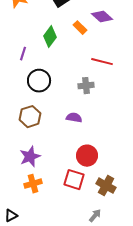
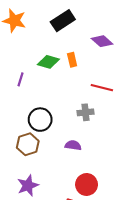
orange rectangle: (80, 28) -> (72, 60), moved, turned 32
green diamond: (50, 37) -> (48, 62), turned 70
black circle: (39, 81) -> (40, 120), moved

